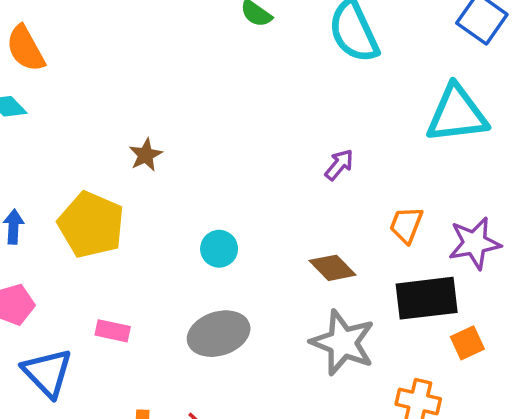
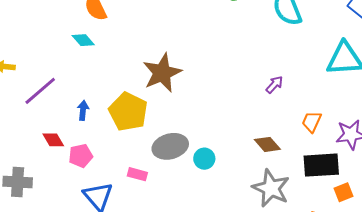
brown star: (146, 155) -> (162, 73), size x2.0
cyan circle: (219, 249) -> (204, 159), moved
gray ellipse: (219, 334) -> (170, 146), moved

